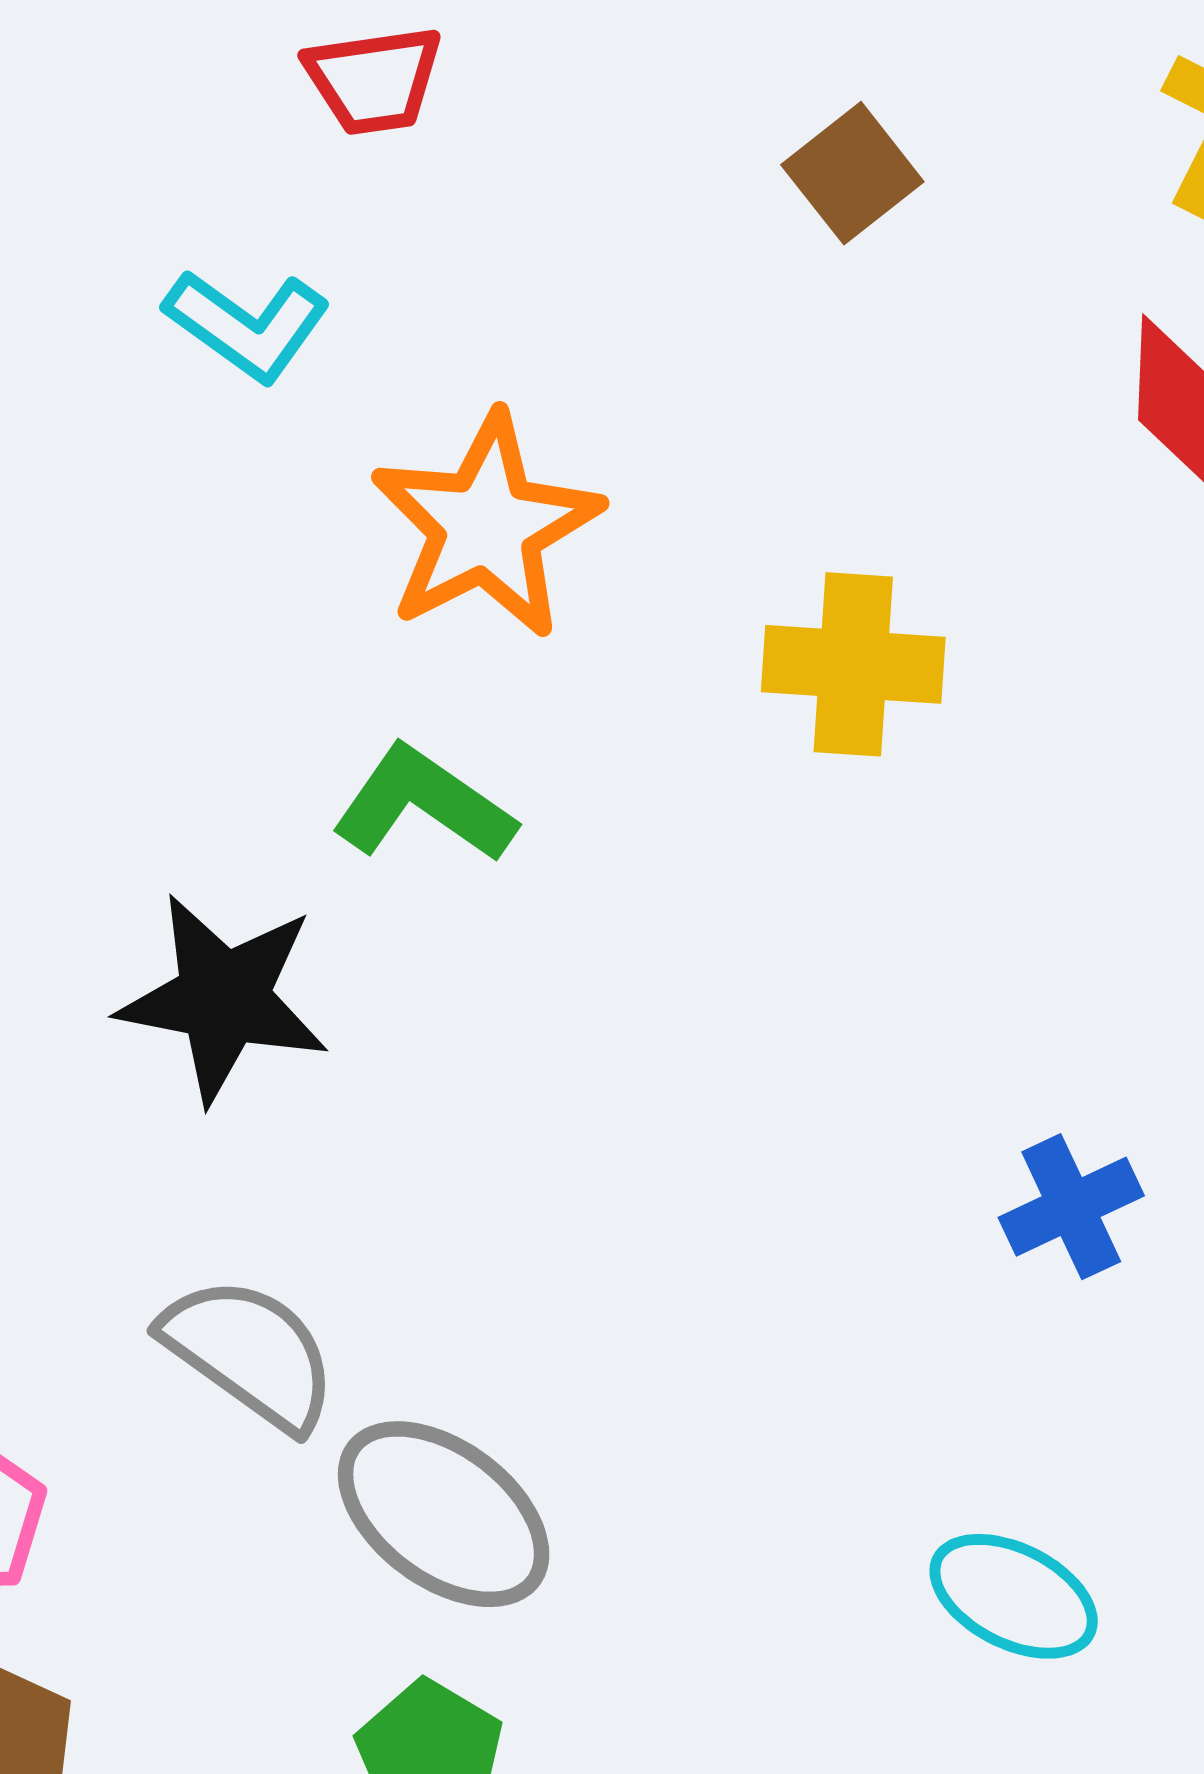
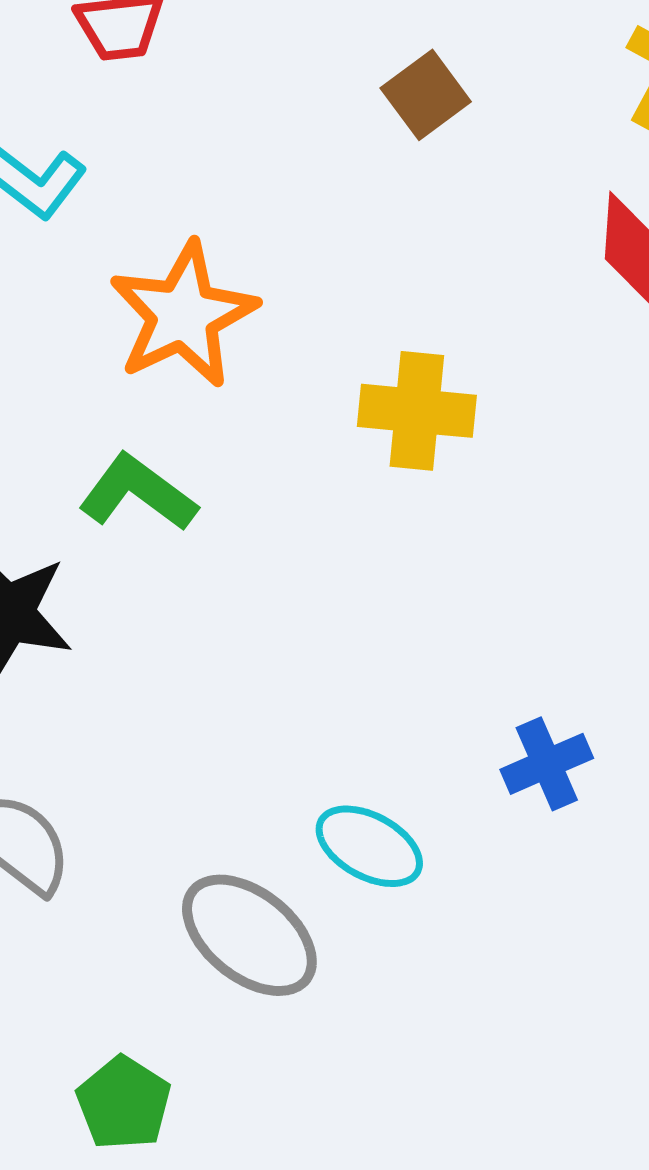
gray ellipse: (444, 1514) -> (249, 935), moved
cyan ellipse: (1014, 1596) -> (369, 846), moved

